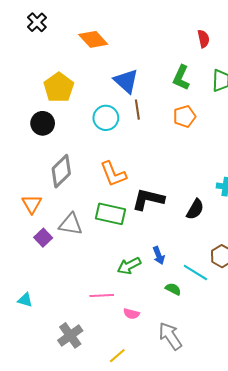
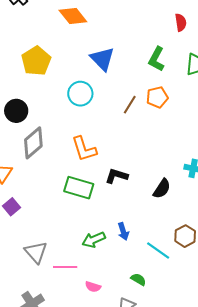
brown line: (137, 110) -> (130, 105), moved, turned 36
black circle: (43, 123) -> (16, 111), moved
black L-shape: (148, 199) -> (117, 176), size x0.7
gray triangle: (71, 224) -> (36, 252), moved, turned 35
green semicircle: (173, 289) -> (138, 279), moved

